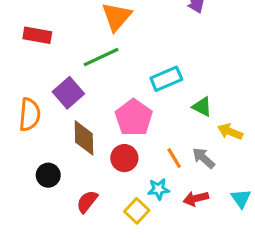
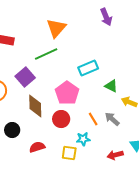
red arrow: (196, 198) -> (115, 155), moved
red semicircle: (87, 202) -> (37, 147), turned 35
yellow square: (137, 211) -> (69, 153), turned -35

